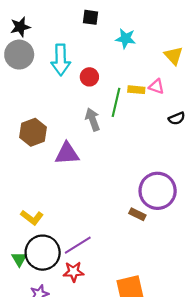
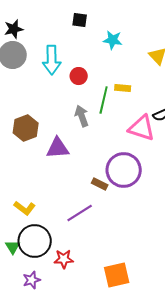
pink triangle: (156, 86) -> (142, 128), moved, size x1.8
purple circle: (158, 191) -> (124, 170), moved
brown rectangle: (137, 214) -> (100, 184), moved
purple line: (78, 245) -> (80, 213), moved

